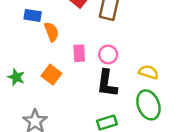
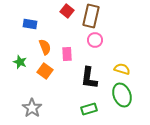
orange semicircle: (51, 32) -> (45, 47), moved
pink circle: (108, 54) -> (95, 40), moved
green star: (16, 77) -> (20, 62), moved

